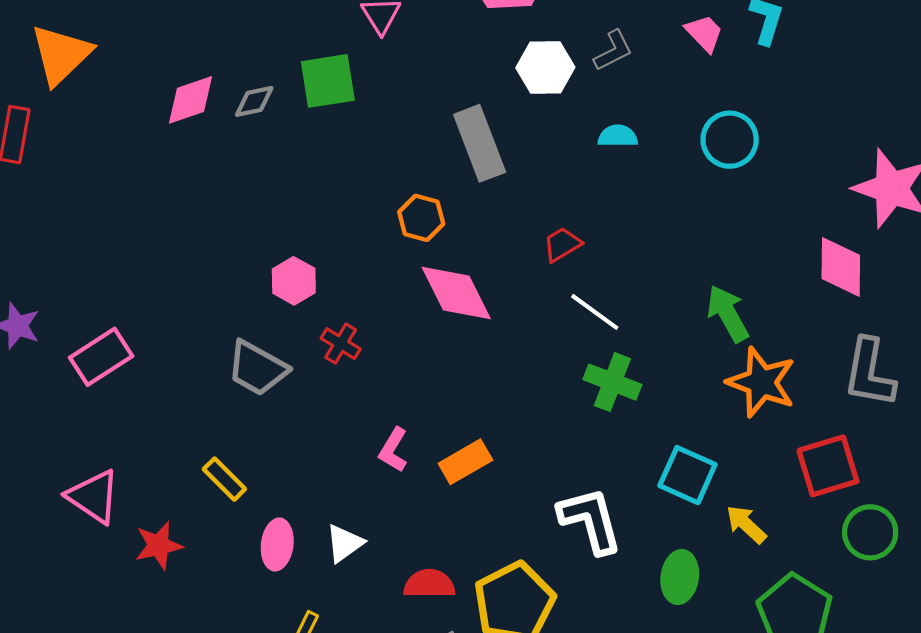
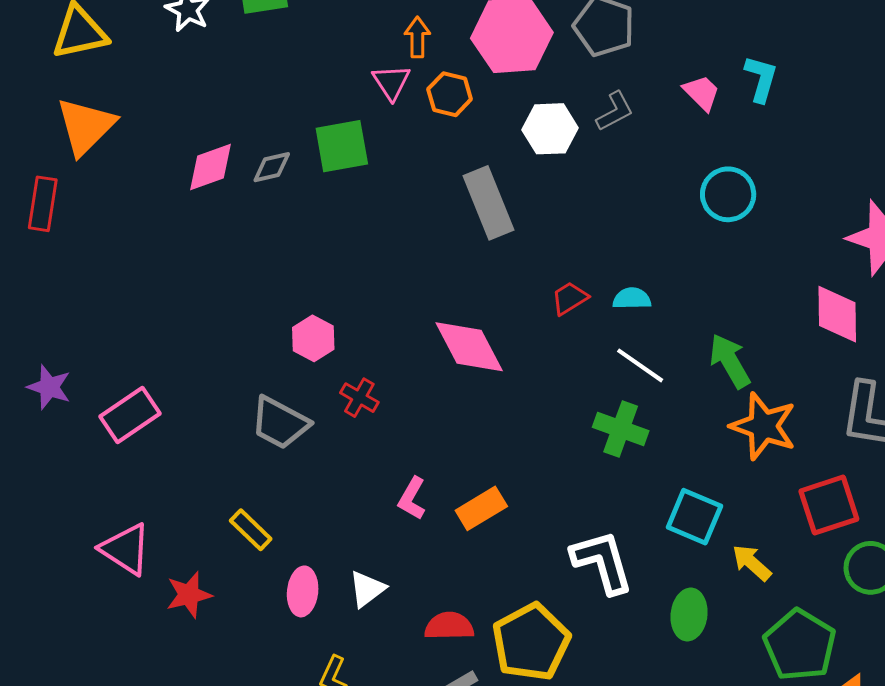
cyan semicircle: (618, 136) -> (632, 298), moved
orange hexagon: (421, 218) -> (450, 94), moved
white line: (595, 312) -> (640, 365), moved

